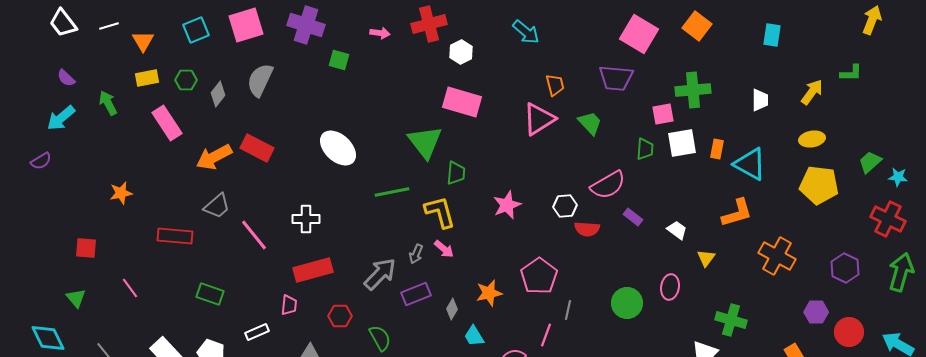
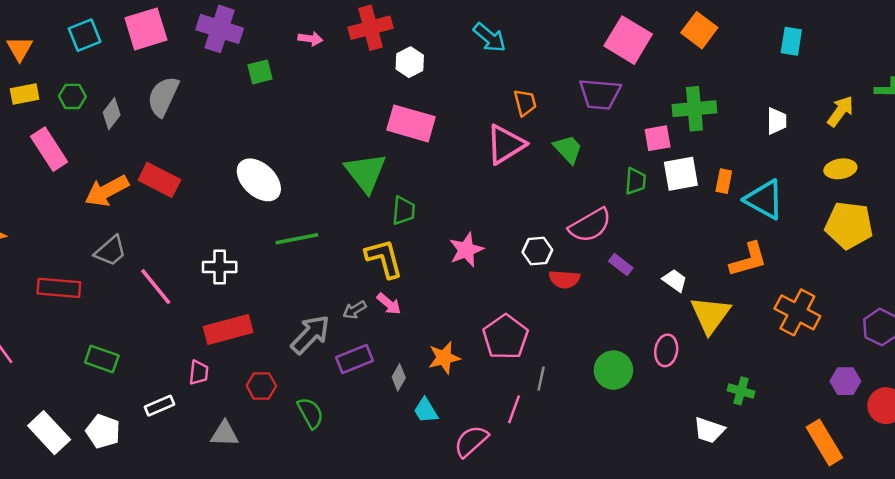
green square: (339, 60) -> (260, 72), turned -30
green line: (392, 192) -> (297, 239), moved
gray arrow: (416, 254) -> (355, 310), turned 36
yellow triangle: (706, 258) -> (710, 315), size x1.8
green cross: (731, 320) -> (741, 391), size x0.7

